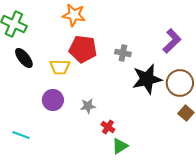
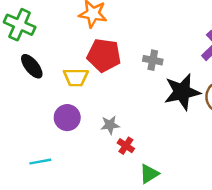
red cross: (108, 127) -> (126, 146), moved
cyan line: (21, 135) -> (40, 162), moved, turned -30

